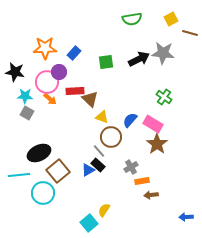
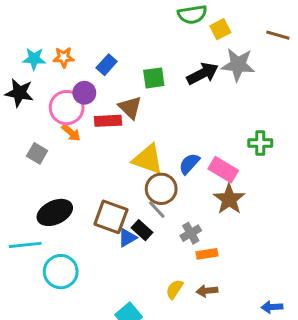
yellow square: (171, 19) -> (220, 29), moved
orange star: (45, 48) -> (64, 57), size x0.6
cyan star: (25, 96) -> (34, 59), moved
green cross: (164, 97) -> (260, 143), moved, turned -35
brown triangle: (90, 99) -> (130, 108), moved
yellow triangle: (102, 117) -> (148, 159), size x1.6
gray line: (99, 151) -> (157, 210), moved
brown square: (58, 171) -> (111, 217), moved, turned -30
brown arrow: (151, 195) -> (207, 291), moved
yellow semicircle: (104, 210) -> (174, 289), moved

